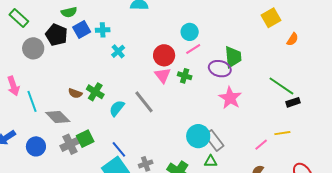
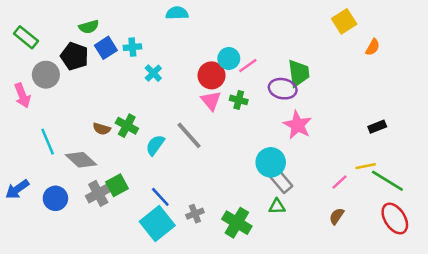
cyan circle: (190, 32) -> (229, 58), moved
pink arrow: (13, 86) -> (22, 96), moved
green line: (281, 86) -> (387, 181), moved
cyan circle: (198, 136) -> (271, 162), moved

